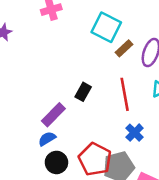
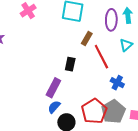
brown rectangle: (124, 48) -> (87, 39), moved
red pentagon: (95, 159) -> (94, 111), turned 30

